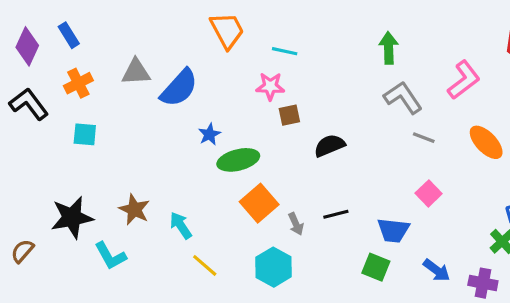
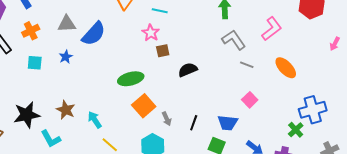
pink star: (270, 86) -> (151, 33), turned 30
blue star: (209, 134) -> (66, 57), moved
black line: (336, 214) -> (194, 123), moved, turned -56

